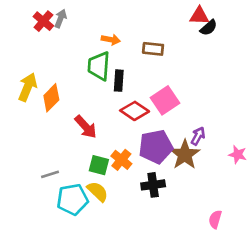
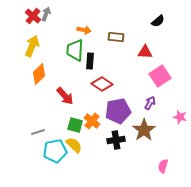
red triangle: (199, 16) -> (145, 52), moved
yellow arrow: (28, 87) -> (32, 46), moved
pink square: (165, 100) -> (160, 76), moved
brown star: (185, 155) -> (144, 130), moved

